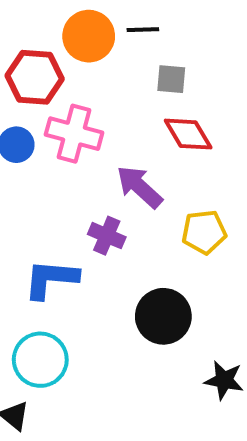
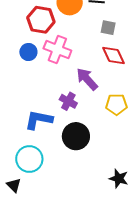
black circle: (163, 316) -> (76, 136), moved

